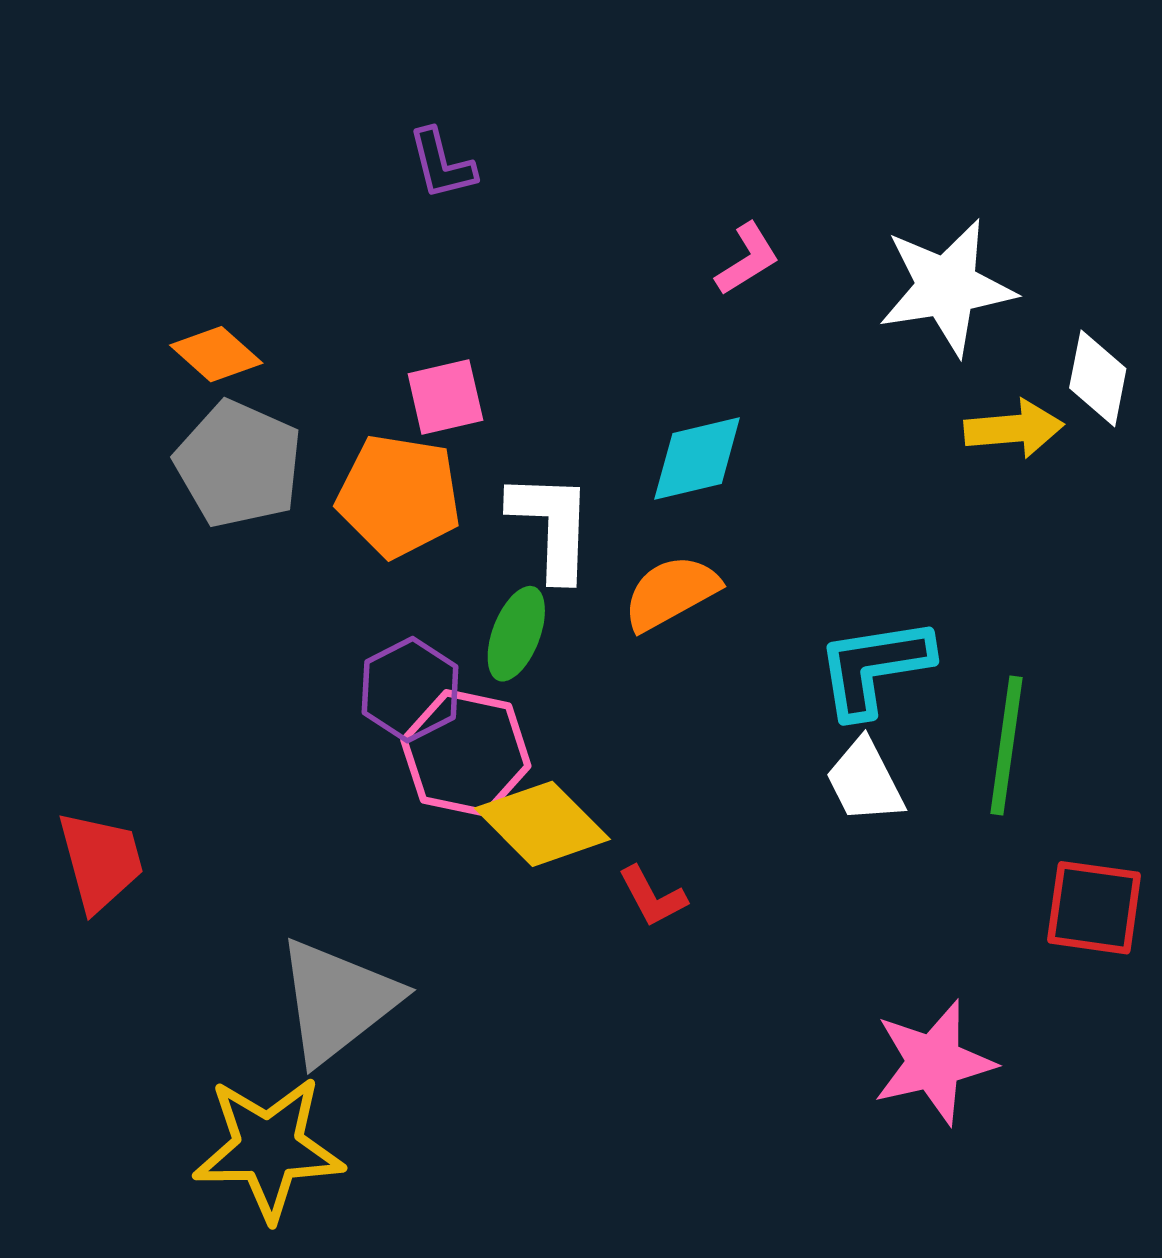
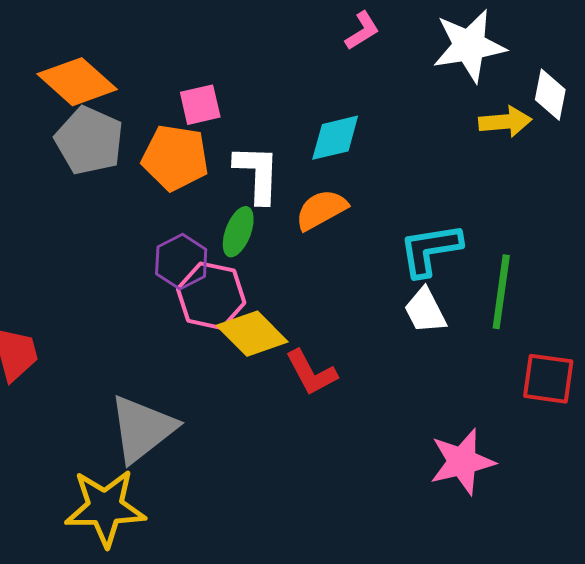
orange diamond: (216, 354) -> (77, 82), size x1.6
red L-shape: (652, 896) -> (311, 373), size x1.4

